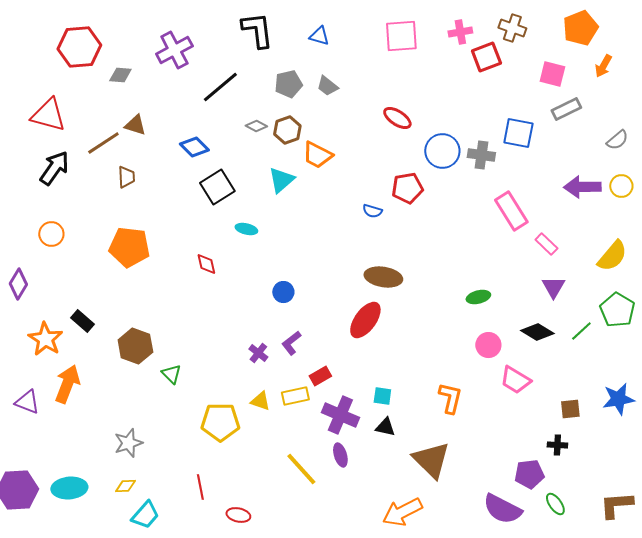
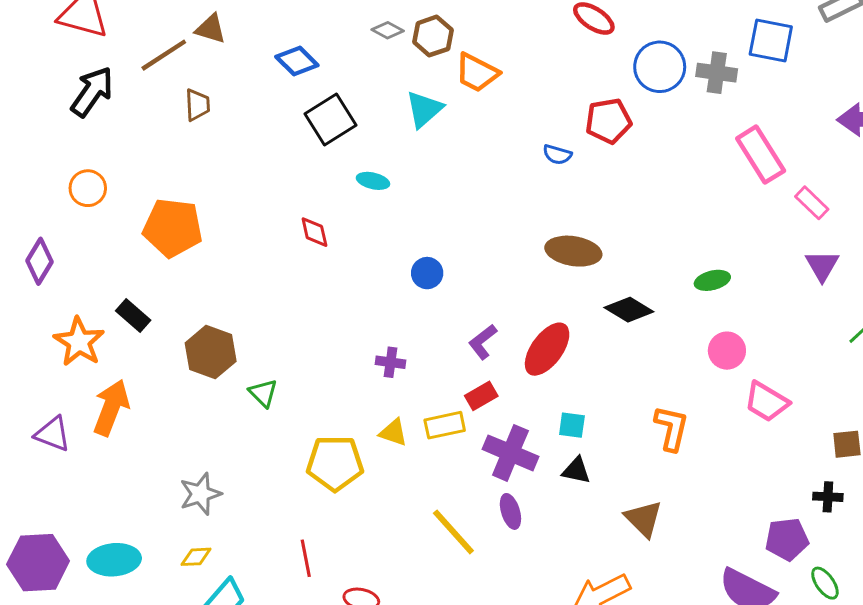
orange pentagon: (129, 247) -> (173, 228), moved
red ellipse: (365, 320) -> (547, 349), moved
black diamond: (537, 332) -> (629, 310), moved
purple L-shape: (291, 343) -> (483, 342), moved
purple cross: (258, 353) -> (391, 362), turned -30
brown triangle: (431, 460) -> (644, 519), size x0.7

